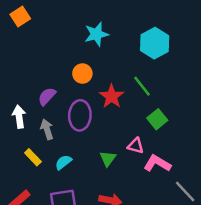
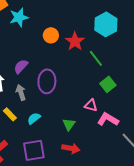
cyan star: (96, 34) -> (19, 17), moved
orange circle: (82, 74) -> (51, 35), moved
red star: (112, 96) -> (75, 41), moved
green triangle: (108, 158) -> (69, 124), moved

